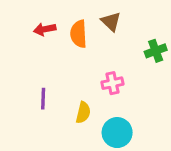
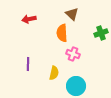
orange semicircle: (79, 34) -> (62, 33), moved
pink cross: (112, 83) -> (73, 54), turned 32

